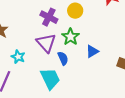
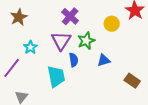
yellow circle: (75, 11) -> (112, 24), moved

